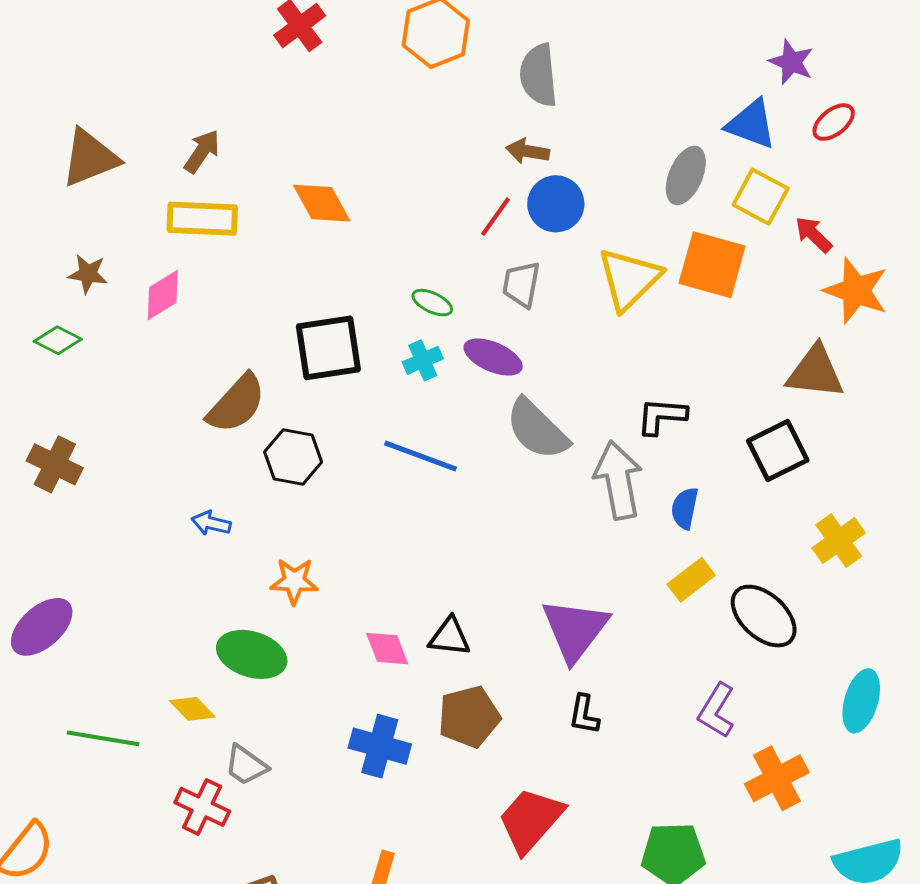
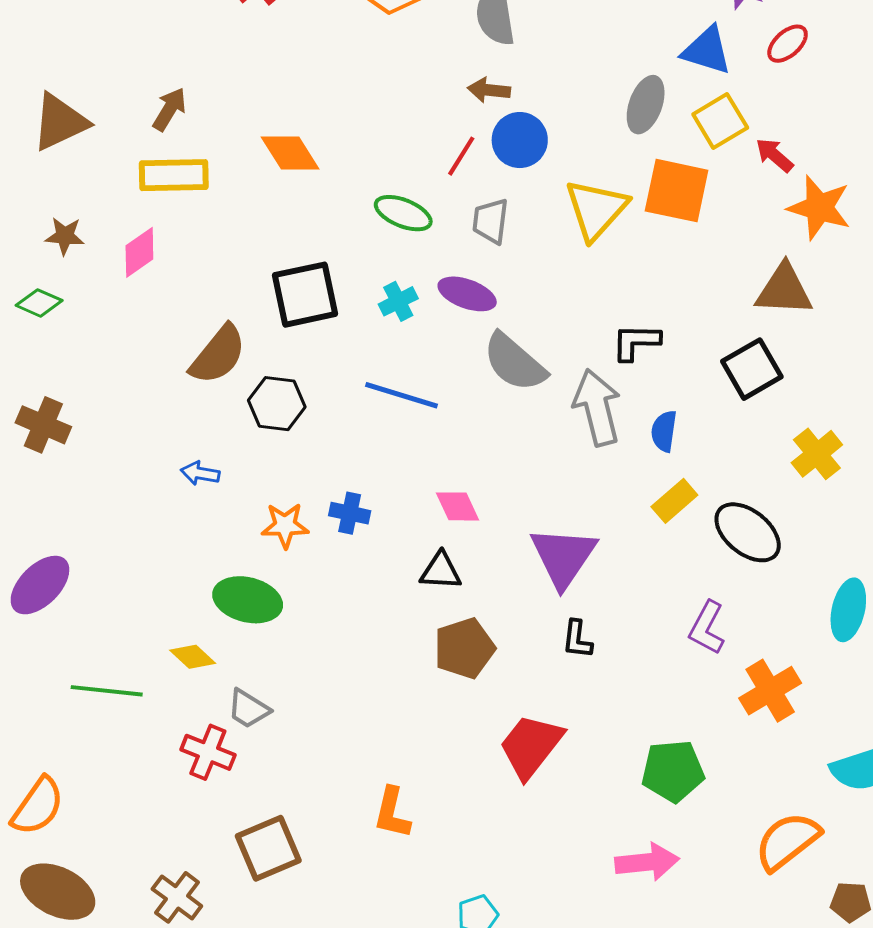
yellow square: (761, 197) -> (720, 121), turned 34
green ellipse: (432, 303) -> (403, 213), moved, size x1.4
pink diamond: (387, 649) -> (457, 506), moved
blue cross: (380, 746) -> (350, 513), moved, size x0.7

